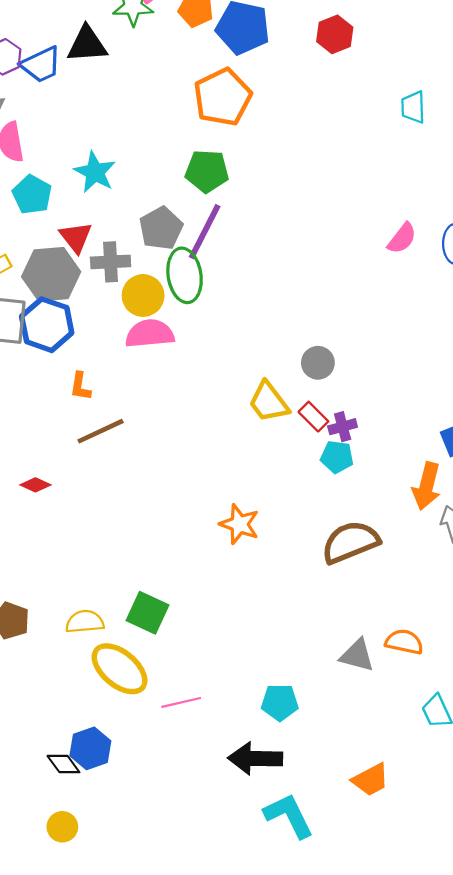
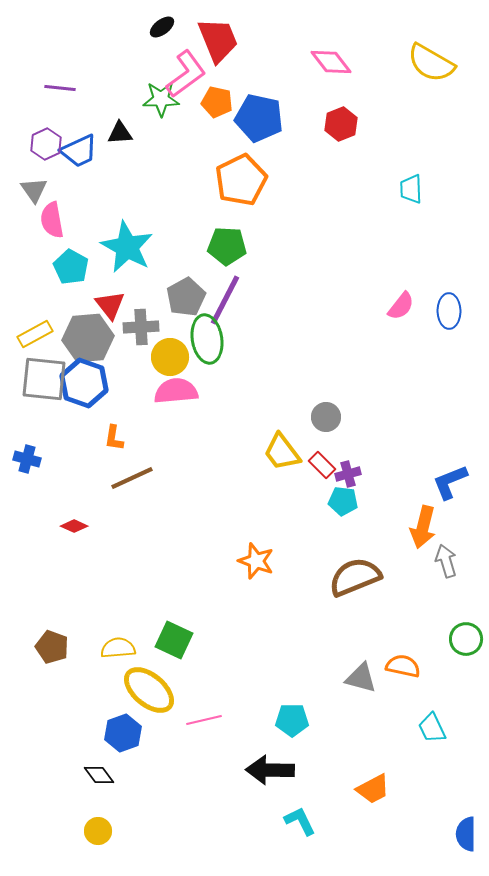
black triangle: (87, 44) -> (120, 133), size x0.7
cyan star: (95, 172) -> (127, 247), size x1.4
blue hexagon: (90, 748) -> (123, 733), moved
cyan L-shape: (289, 816) -> (300, 821), size x0.7

